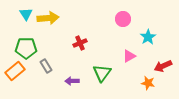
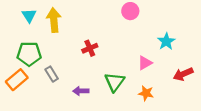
yellow arrow: (48, 18) -> (54, 20), turned -90
pink circle: (123, 19) -> (130, 11), moved
orange star: (148, 83) -> (146, 93), moved

